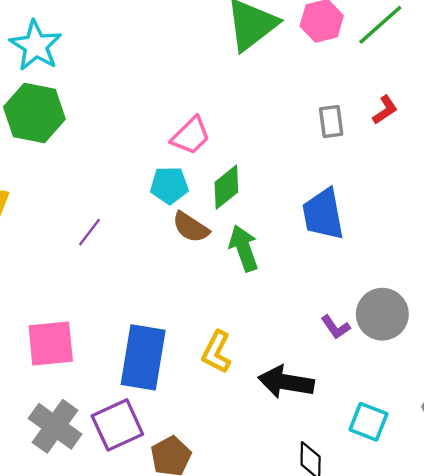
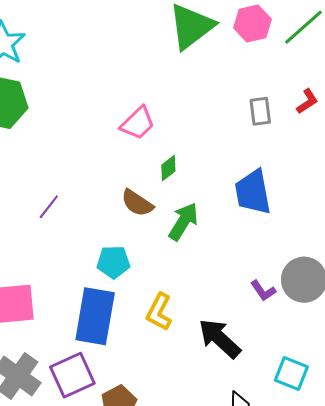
cyan pentagon: (169, 185) -> (113, 262), moved
green diamond: (226, 187) -> (168, 168), size x0.7
green arrow: (244, 248) -> (183, 222), turned 51
black arrow: (286, 382) -> (220, 338), turned 33

